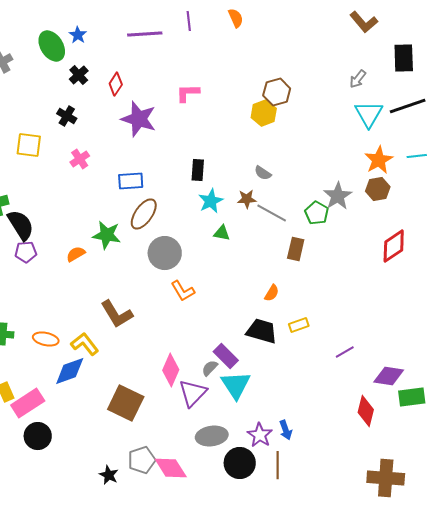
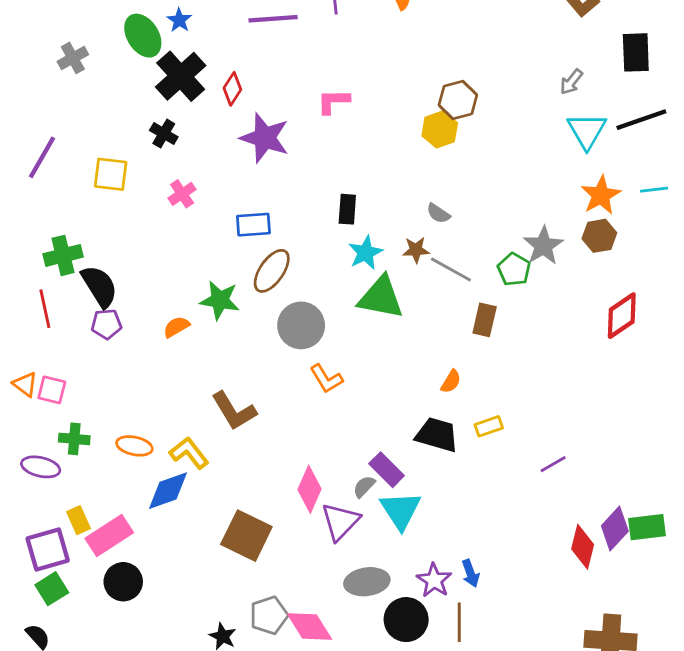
black cross: (79, 75) -> (181, 76), size x1.8
green triangle: (222, 233) -> (381, 297), size x2.0
purple diamond: (389, 376) -> (615, 529), moved, turned -56

